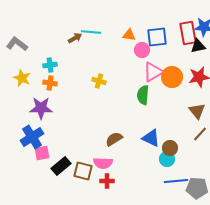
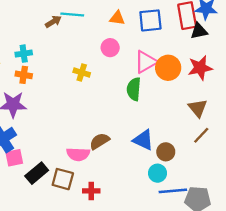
pink circle: (142, 50) -> (110, 48), moved
cyan circle: (167, 159) -> (157, 173), moved
pink semicircle: (103, 163) -> (78, 154), moved

